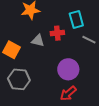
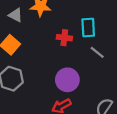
gray triangle: (38, 41) -> (16, 15), moved

